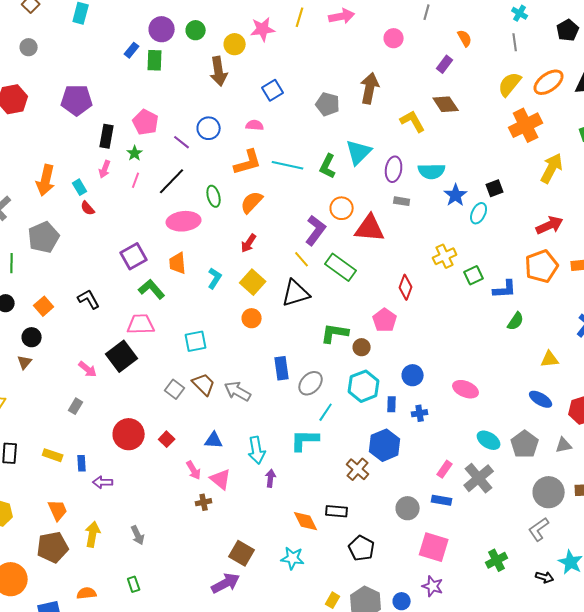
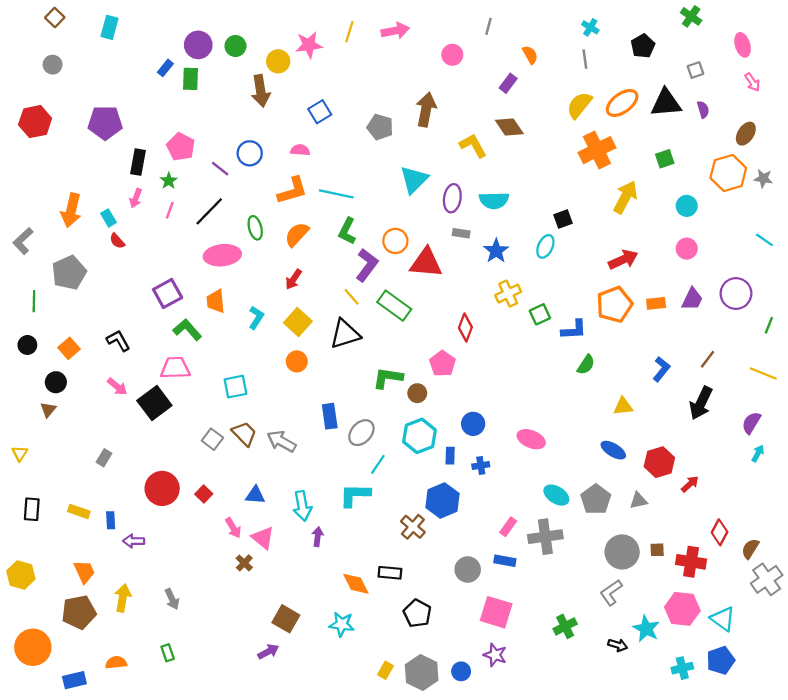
green L-shape: (328, 166) -> (347, 231), moved
blue star: (456, 195) -> (496, 251), moved
pink arrow: (88, 369) -> (117, 387), moved
gray cross: (479, 478) -> (545, 537), turned 32
brown cross: (204, 502) -> (244, 563), turned -35
purple arrow: (226, 583) -> (268, 652), size x0.7

